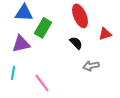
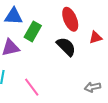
black semicircle: (76, 43) -> (66, 47), size x1.5
gray arrow: (91, 66) -> (92, 87), moved

